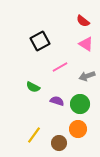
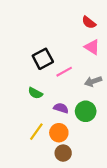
black square: (40, 41) -> (43, 59), moved
orange circle: (78, 129) -> (59, 133), moved
yellow line: (34, 135) -> (36, 132), moved

